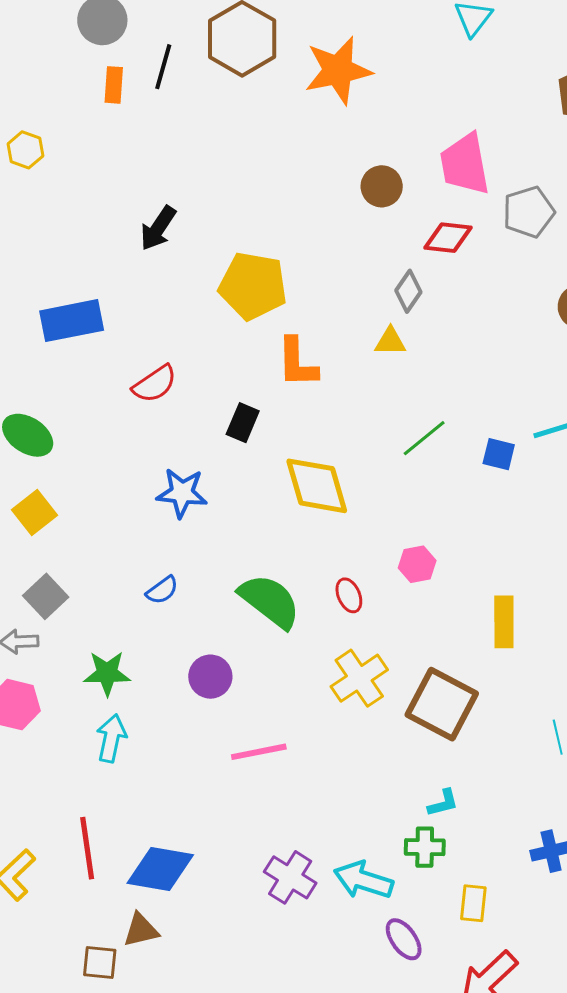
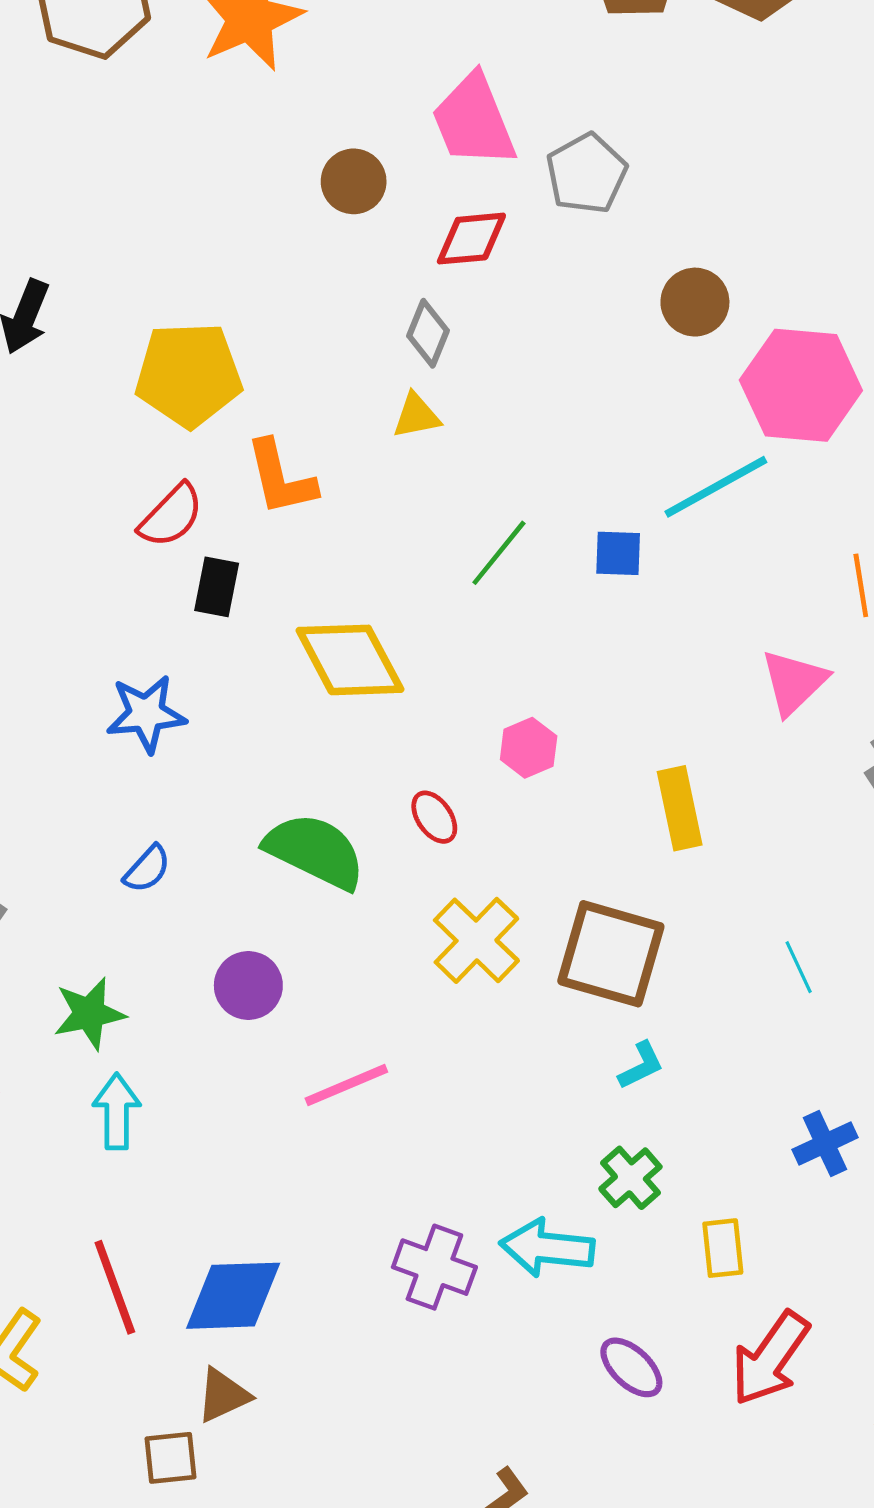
red semicircle: (155, 384) -> (171, 516), moved
cyan L-shape: (443, 803) -> (641, 1066), moved
green cross: (425, 847) -> (630, 1178), turned -30
purple ellipse: (404, 939) -> (631, 1367), moved

